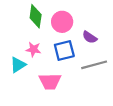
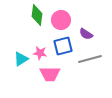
pink star: (33, 49) -> (40, 53), moved

